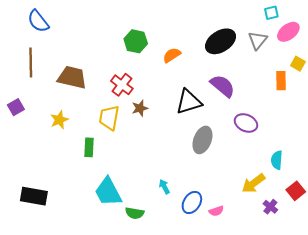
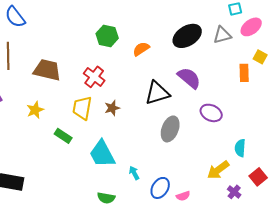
gray triangle: (258, 40) -> (222, 35), turned 36
brown star: (140, 108) -> (112, 108), moved
green rectangle: (89, 147) -> (63, 136), turned -60
cyan trapezoid: (108, 192) -> (102, 154), moved

